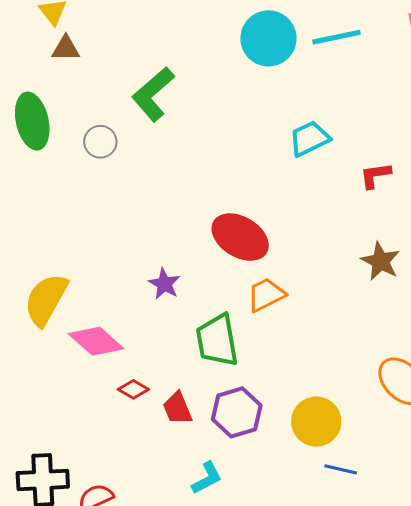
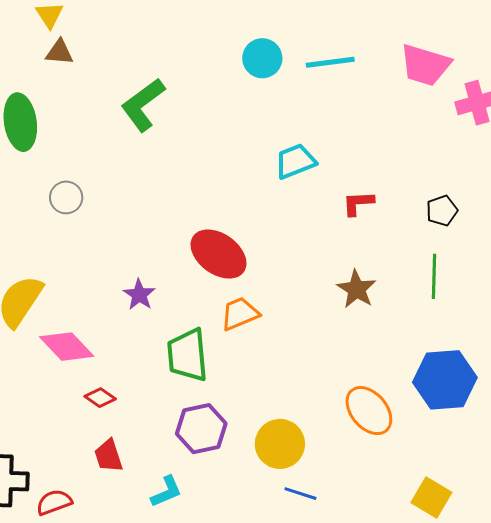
cyan circle: (268, 38) -> (262, 58), size x0.7
gray circle: (100, 142) -> (66, 197), moved
red trapezoid: (177, 408) -> (108, 456), moved

